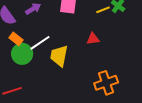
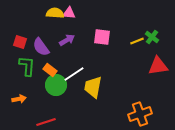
red triangle: (93, 39) -> (158, 66), moved, size x1.5

